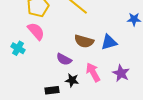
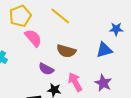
pink semicircle: (36, 31) -> (33, 38), moved
blue triangle: (109, 42) -> (104, 50), moved

